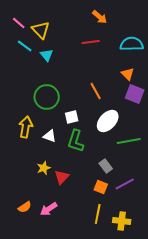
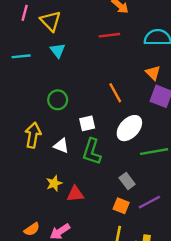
pink line: (19, 23) -> (25, 13), turned 64
cyan line: (25, 46) -> (21, 56), moved, turned -42
green circle: (47, 97) -> (58, 100), size x0.7
red triangle: (62, 177) -> (75, 194), turned 42

